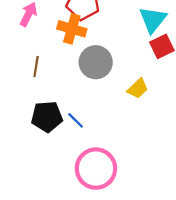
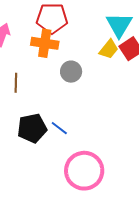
gray circle: (96, 62) -> (71, 72), size x0.7
yellow trapezoid: (138, 88) -> (109, 49), moved

